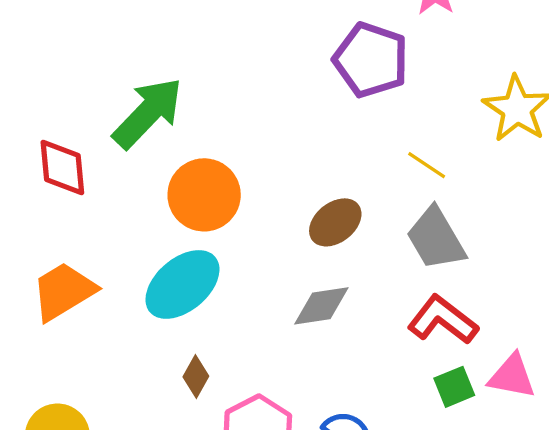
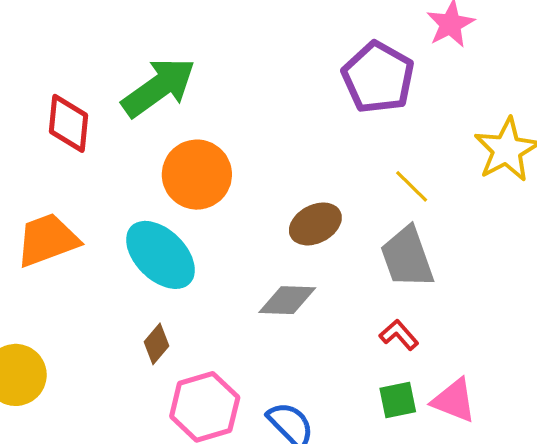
cyan ellipse: (182, 284) -> (160, 255), turned 74
red L-shape: (443, 320) -> (399, 335), size x0.6

